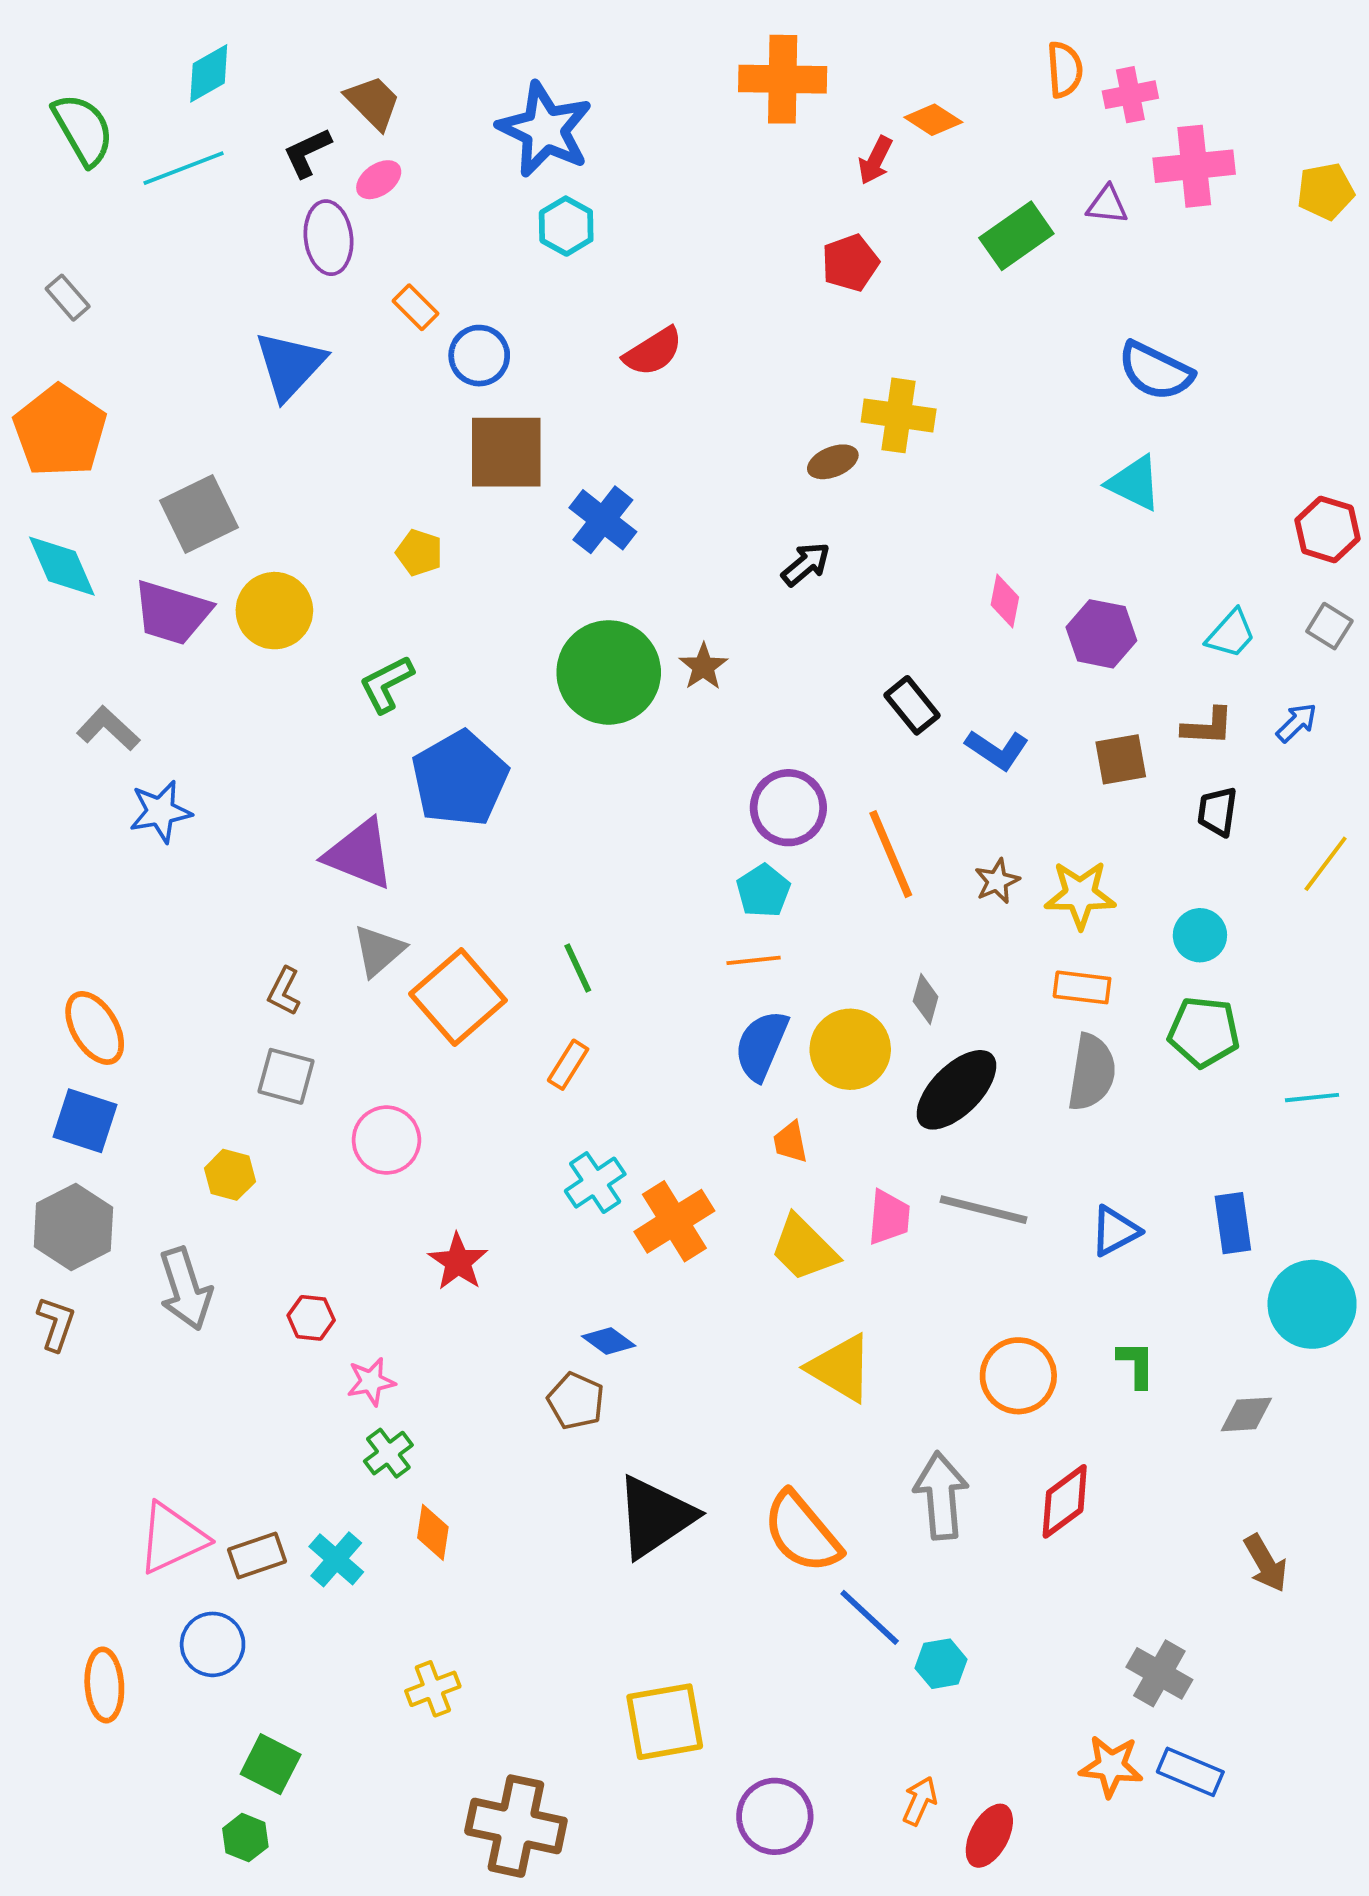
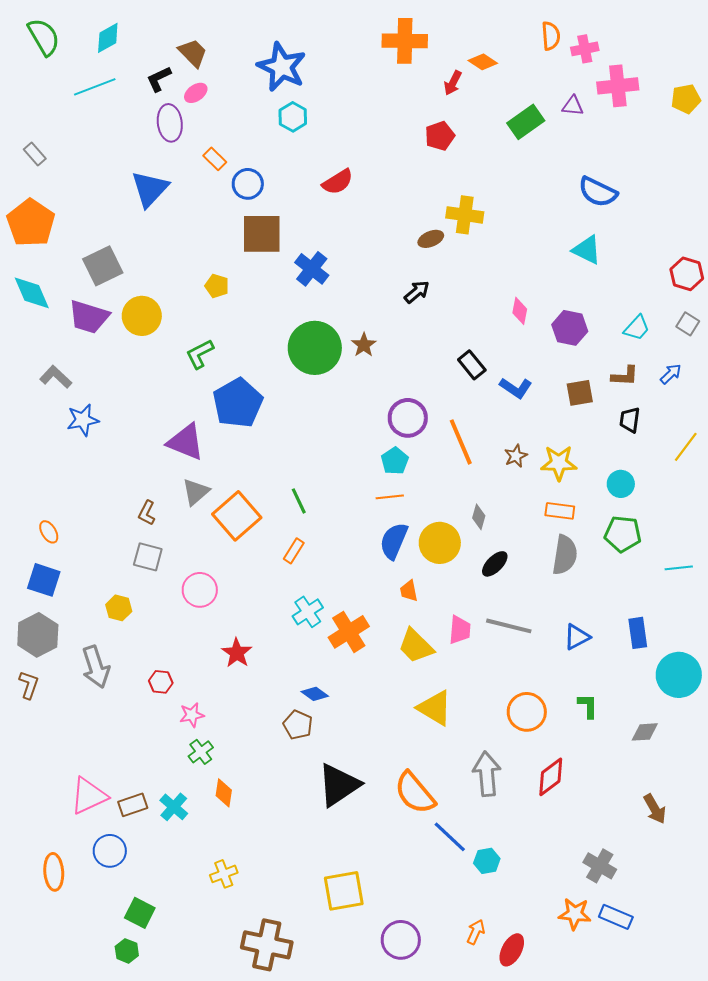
green semicircle: (83, 129) -> (44, 37), moved
orange ellipse: (95, 1028) -> (49, 532), size x0.6
black ellipse: (956, 1090) -> (495, 564), size x0.6

